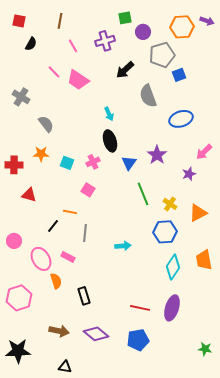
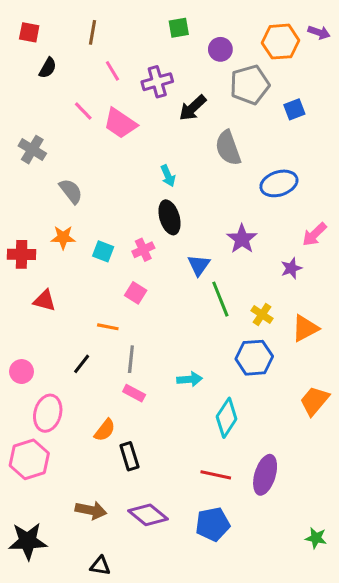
green square: (125, 18) -> (179, 28), moved
purple cross: (105, 41) -> (157, 82), moved
blue square: (179, 75) -> (294, 109), moved
blue triangle: (129, 163) -> (199, 265), moved
black line: (53, 226) -> (82, 364), moved
pink rectangle: (68, 257) -> (134, 393), moved
pink ellipse: (41, 259) -> (48, 413), moved, turned 45
orange trapezoid: (204, 260) -> (314, 401), turned 50
cyan diamond: (173, 267) -> (227, 418), moved
orange semicircle: (56, 281) -> (105, 430), moved, turned 56

